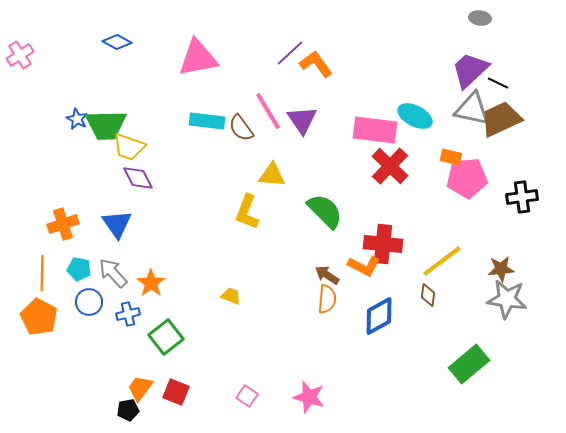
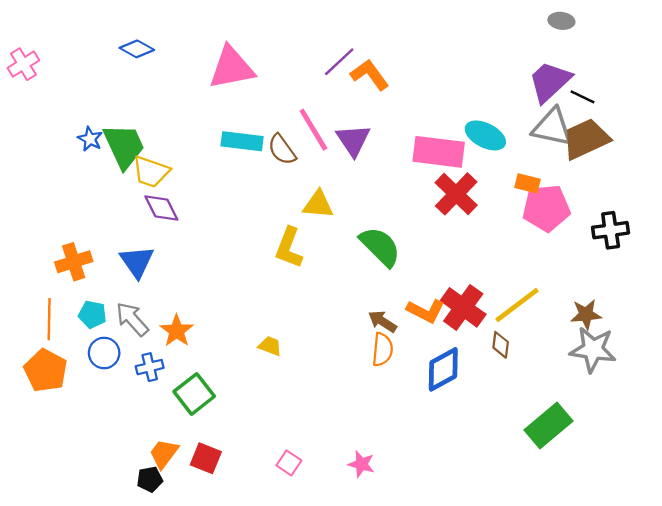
green trapezoid: (106, 125) -> (124, 146), turned -114
red cross: (383, 244) -> (463, 307), moved, turned 30
pink star: (309, 397) -> (361, 464), size x0.7

